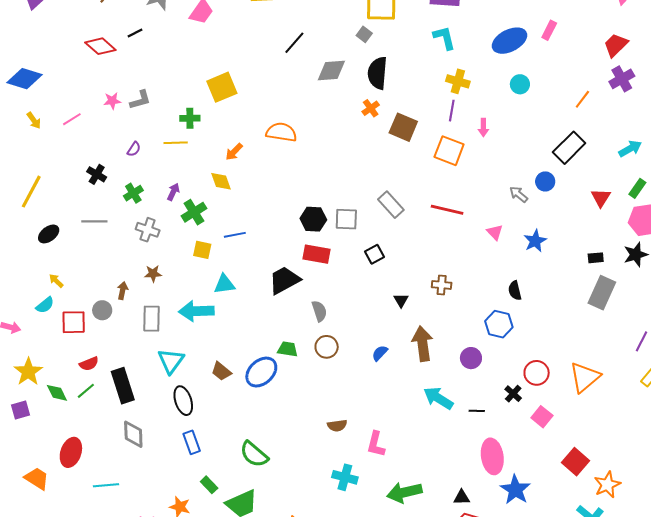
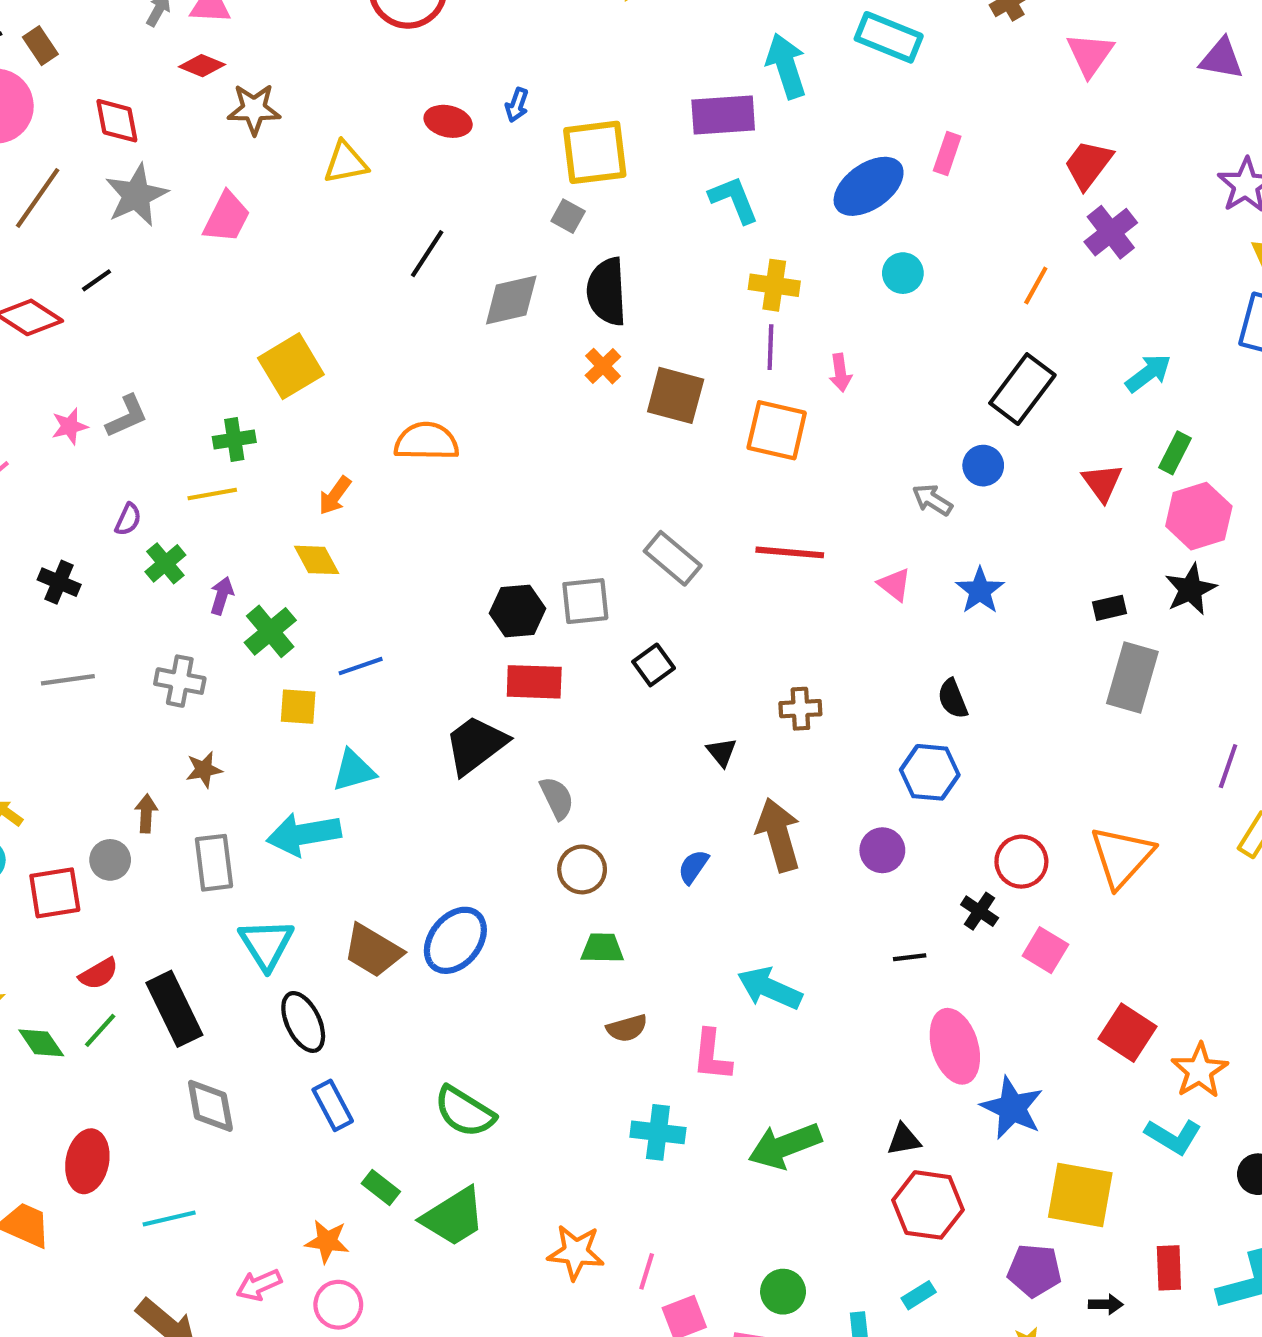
green cross: (133, 193) -> (165, 563), moved
green trapezoid: (288, 349) -> (602, 948), moved
brown trapezoid: (221, 371) -> (373, 951), size x1.4
cyan arrow: (438, 398) -> (770, 988), moved

